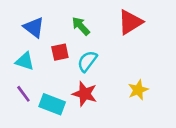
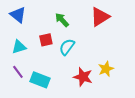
blue triangle: (34, 27) -> (18, 15), moved
cyan triangle: (25, 61) -> (19, 47), turned -35
red star: (85, 94) -> (83, 77), moved

